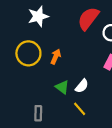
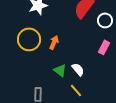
white semicircle: (82, 86) -> (78, 69), turned -80

